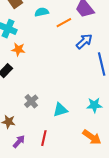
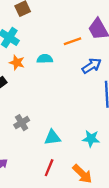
cyan semicircle: (42, 12) -> (45, 59), moved
red line: (44, 138) -> (49, 168), moved

